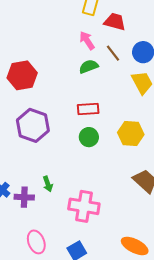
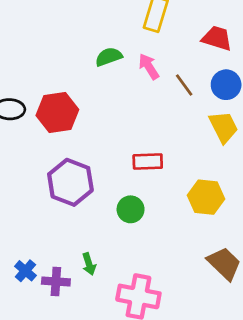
red trapezoid: (115, 22) -> (217, 38), moved
green semicircle: (89, 67) -> (109, 57), moved
green circle: (89, 137) -> (131, 209), moved

